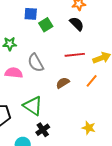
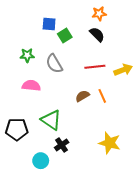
gray semicircle: (36, 63) -> (54, 64), moved
orange line: (92, 81) -> (102, 96), moved, turned -64
yellow star: (89, 128) -> (110, 143), size x1.5

